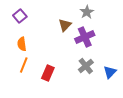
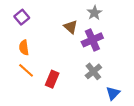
brown triangle: (65, 25) -> (71, 27), turned -32
orange line: (24, 65) -> (26, 70), turned -70
blue triangle: (110, 72) -> (113, 93), moved

